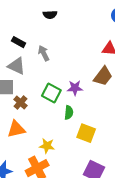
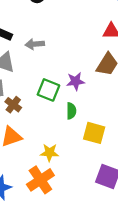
gray arrow: (44, 53) -> (35, 44), turned -63

